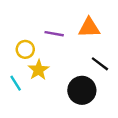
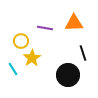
black line: (100, 64) -> (83, 53), turned 35

